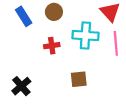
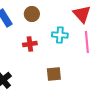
cyan cross: (85, 36) -> (60, 35), size x0.7

